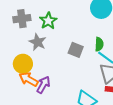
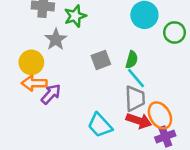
gray square: (76, 50) -> (101, 60), turned 35
orange arrow: (29, 79) -> (34, 83), turned -42

